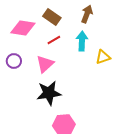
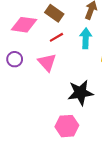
pink triangle: (45, 64) -> (47, 62), turned -30
black star: (49, 93) -> (80, 93), moved

